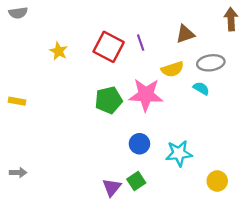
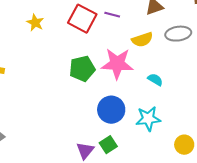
purple line: (141, 43) -> (112, 15), turned -56
cyan semicircle: (201, 88) -> (155, 80), moved
blue circle: (139, 144) -> (111, 110), size x1.4

